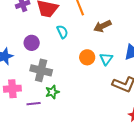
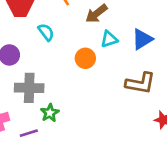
cyan triangle: (106, 59) -> (109, 39), moved, turned 48

